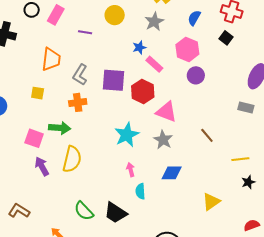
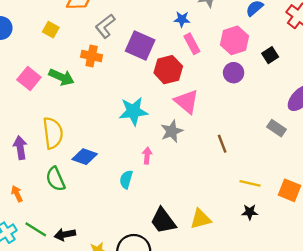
black square: (226, 38) -> (270, 55), moved
yellow semicircle: (72, 159) -> (53, 133), moved, turned -40
purple arrow: (42, 166) -> (20, 148), moved
pink arrow: (131, 170) -> (147, 156), moved
blue diamond: (172, 173) -> (85, 157), moved
black trapezoid: (116, 213) -> (163, 221), moved

